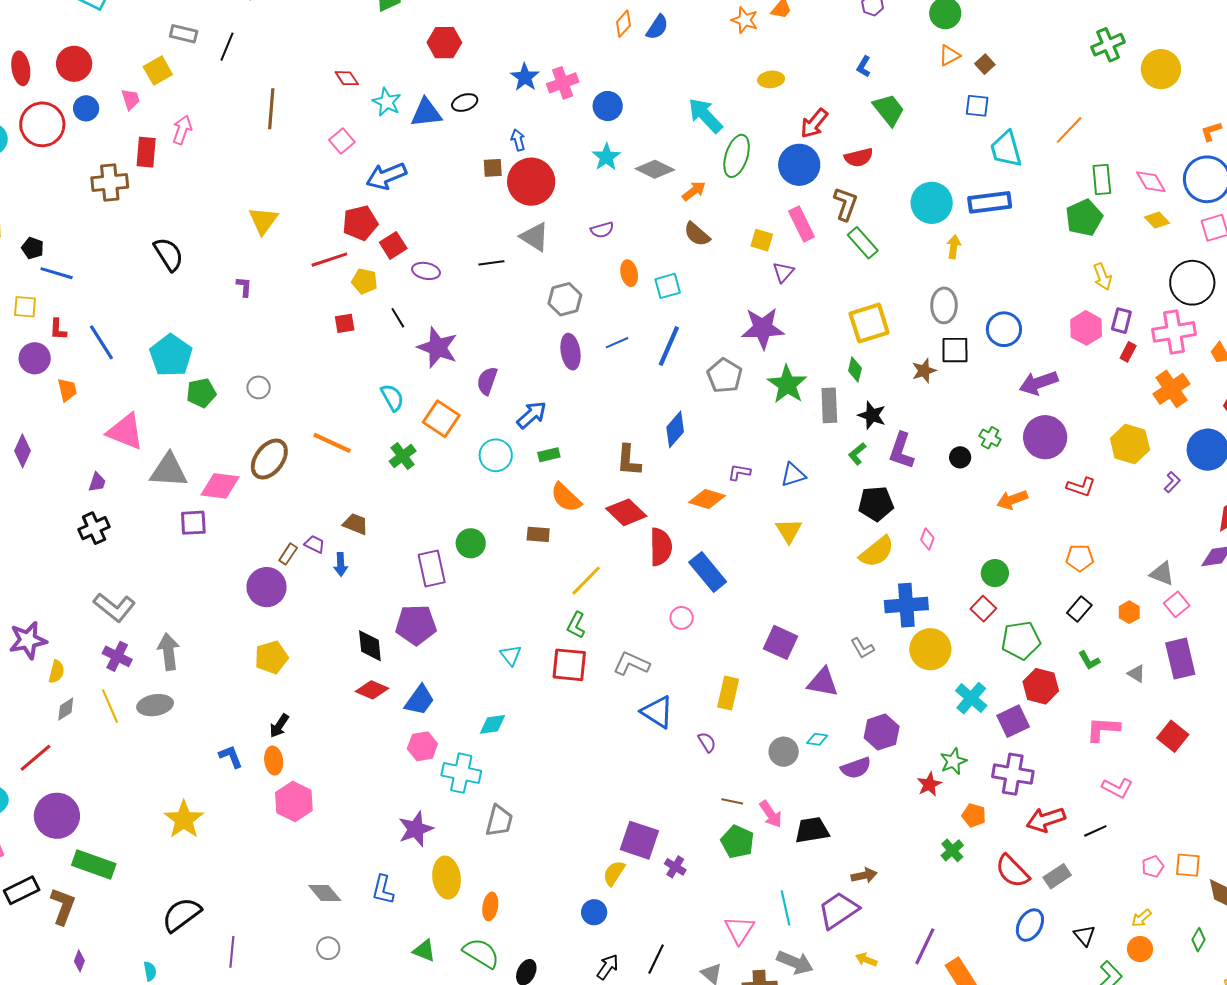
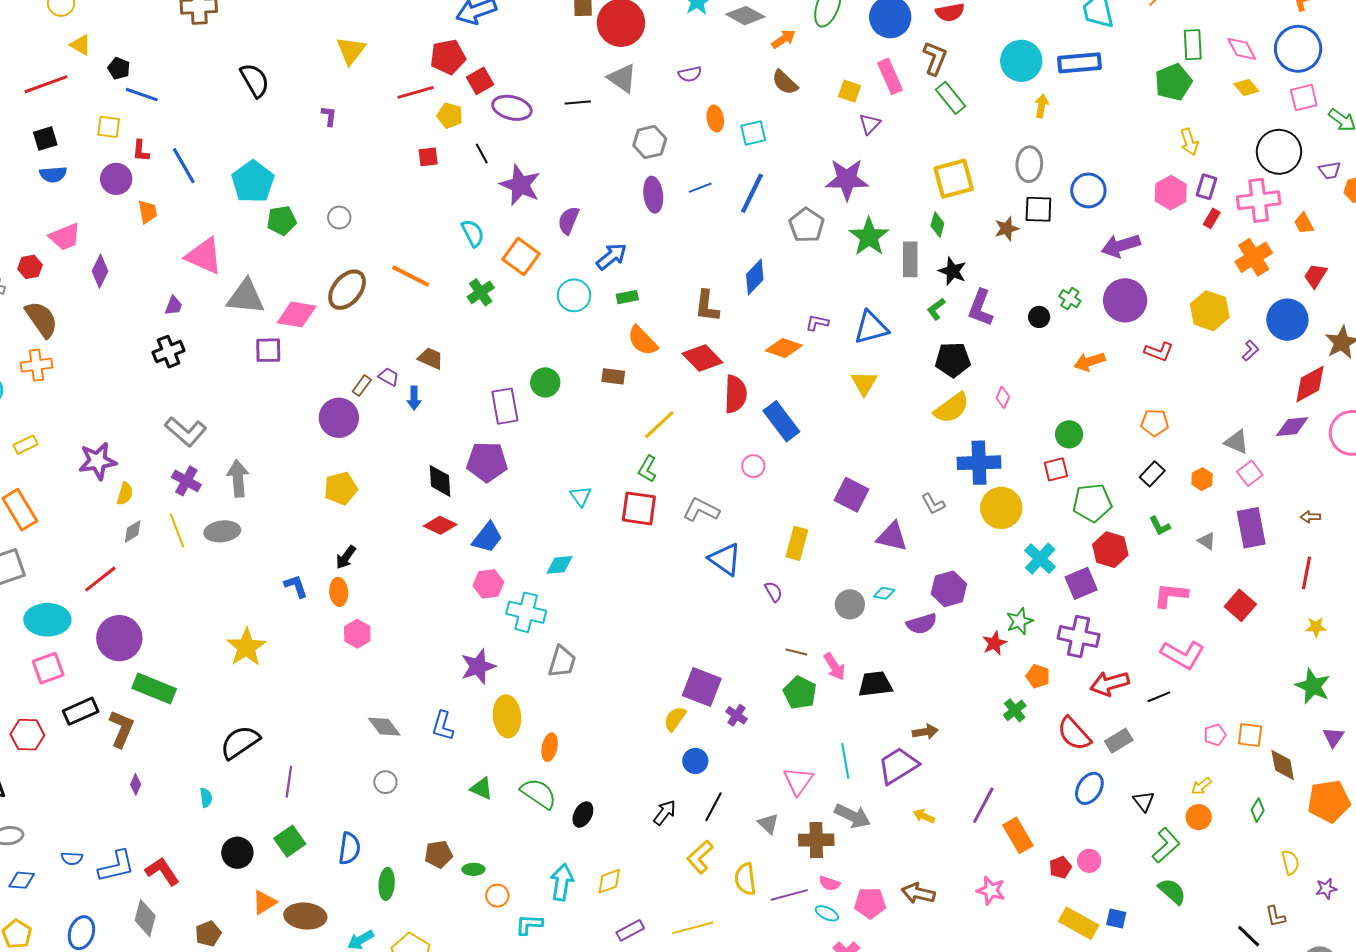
purple ellipse: (426, 271) -> (512, 108), size x1.4
blue triangle: (793, 475) -> (871, 327), size x1.4
red square: (983, 609) -> (1056, 469), turned 30
pink L-shape: (1117, 788) -> (1183, 655), size x1.4
pink hexagon: (294, 801) -> (357, 634), size x0.7
blue circle: (594, 912) -> (695, 761), moved

